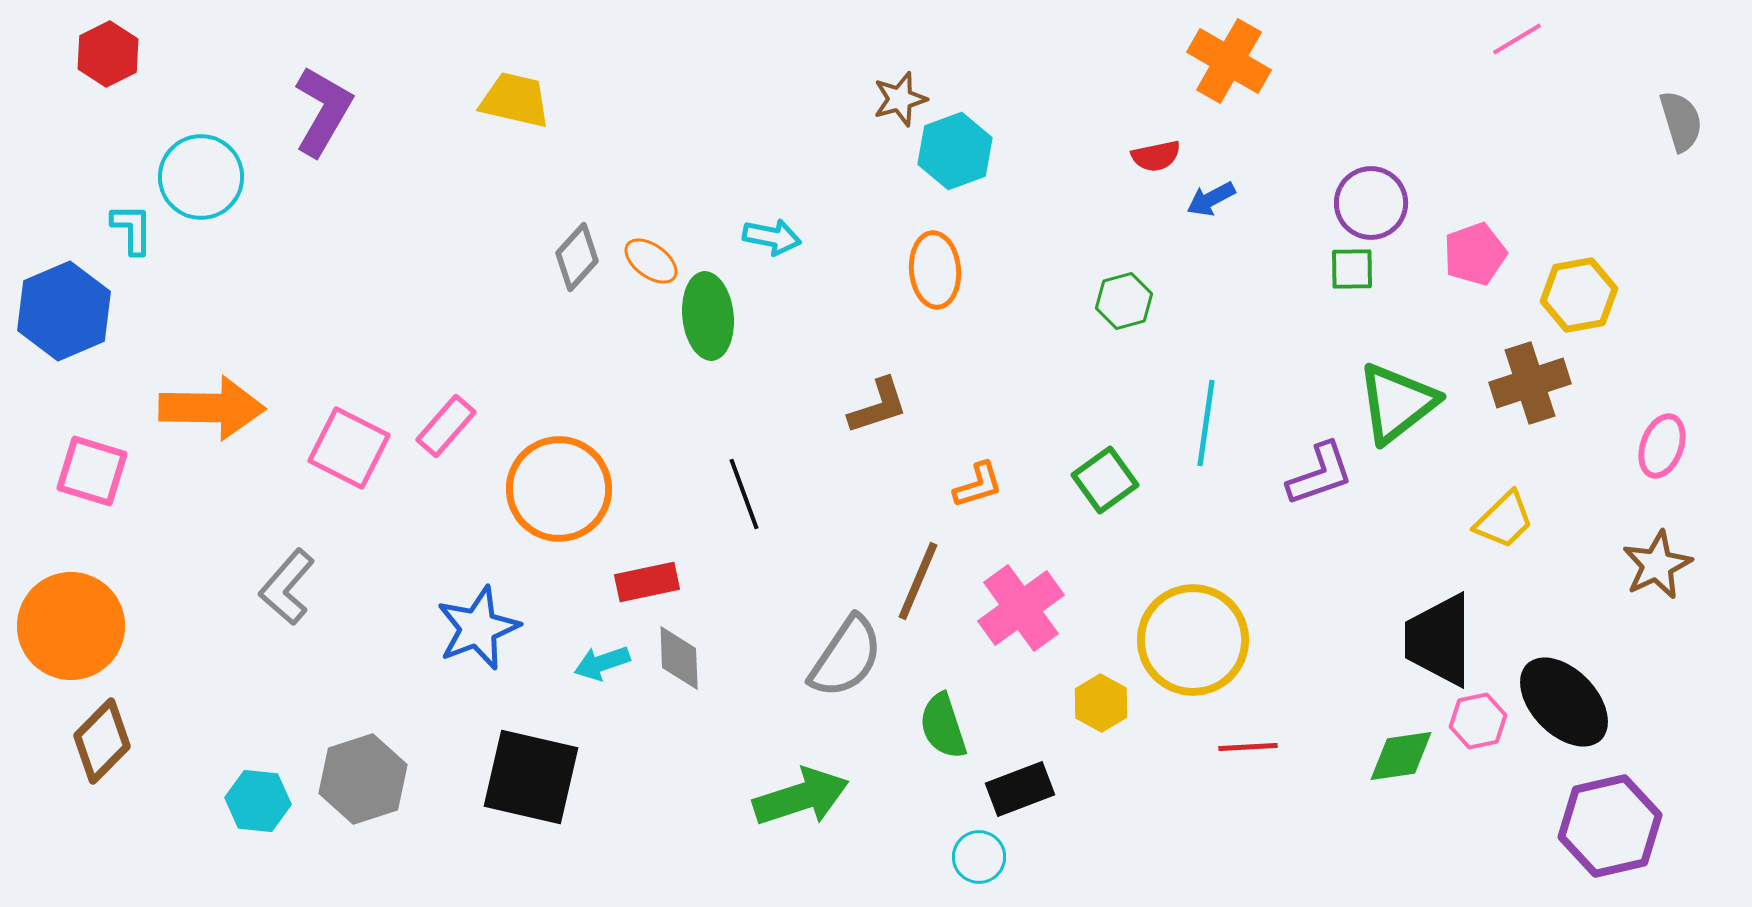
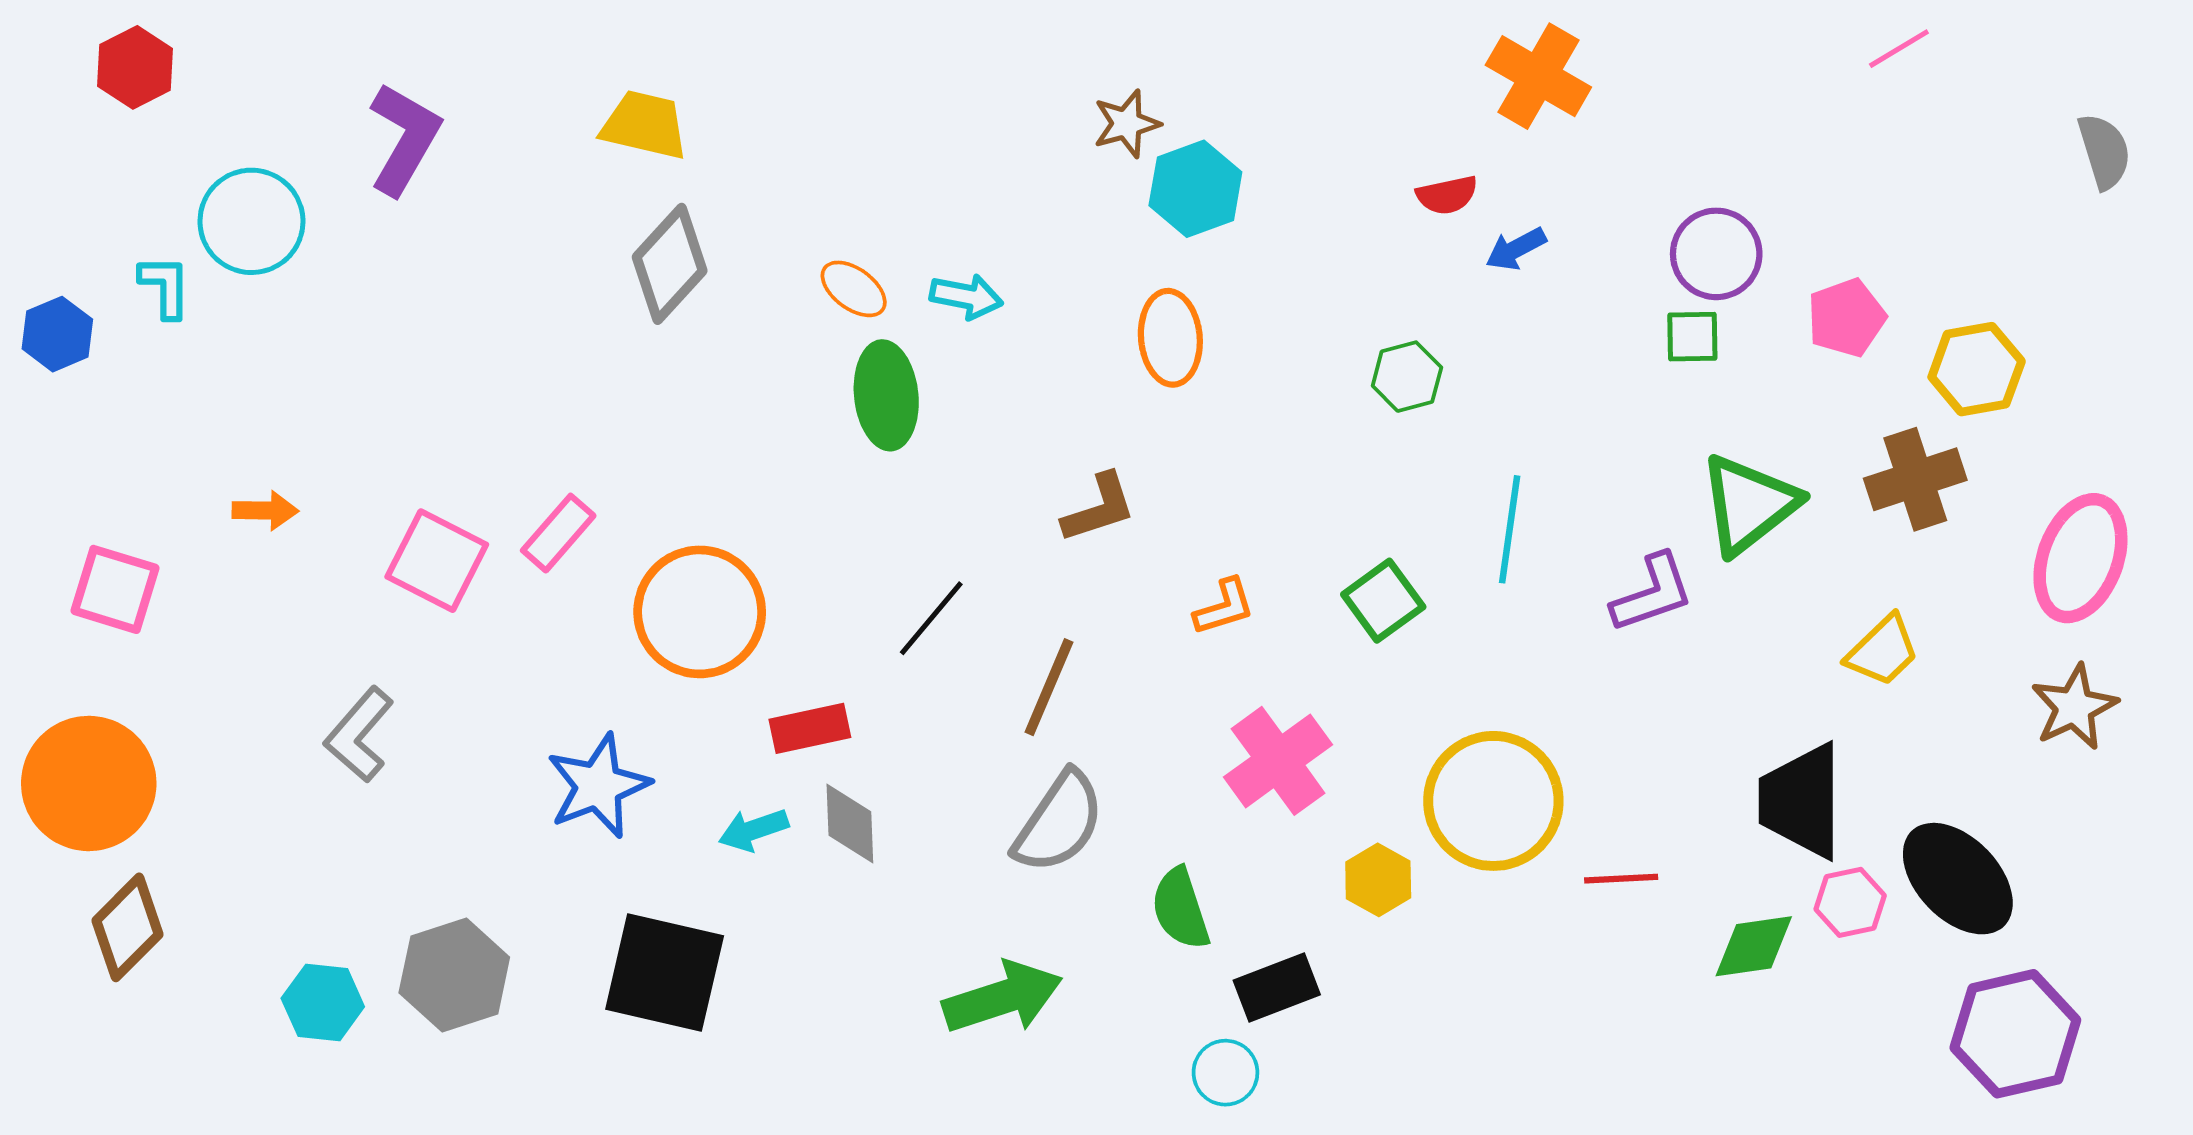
gray diamond: (577, 257) -> (670, 264), moved, size x1.4
orange ellipse: (651, 261) -> (854, 289), moved
blue hexagon: (64, 311) -> (57, 334), moved, size x0.6
orange arrow: (212, 408) -> (265, 511), size x0.5
pink ellipse: (1662, 446) -> (2080, 558), size x1.6
black line: (744, 494) -> (931, 618), turned 60
brown line: (918, 581) -> (1049, 687), moved
red line: (1248, 747) -> (1621, 879), moved

